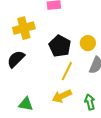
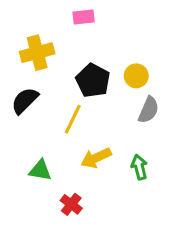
yellow line: (67, 71) -> (73, 119), moved

